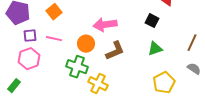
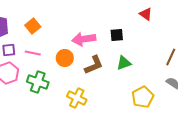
black square: (152, 21) -> (117, 35), moved, turned -32
green triangle: (155, 49) -> (124, 63), moved
green cross: (77, 67) -> (38, 82), moved

